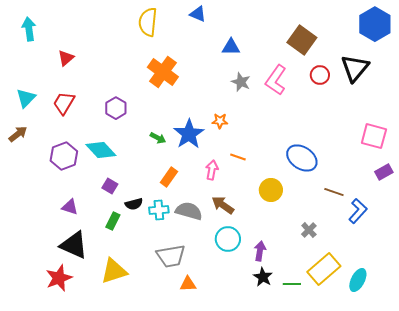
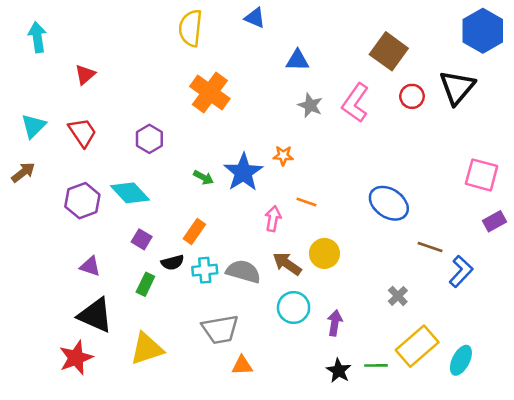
red trapezoid: (64, 103) -> (82, 132), turned 115
orange rectangle: (169, 177) -> (194, 232), moved
yellow circle: (271, 190) -> (324, 253), moved
black star: (263, 277) -> (339, 371), moved

